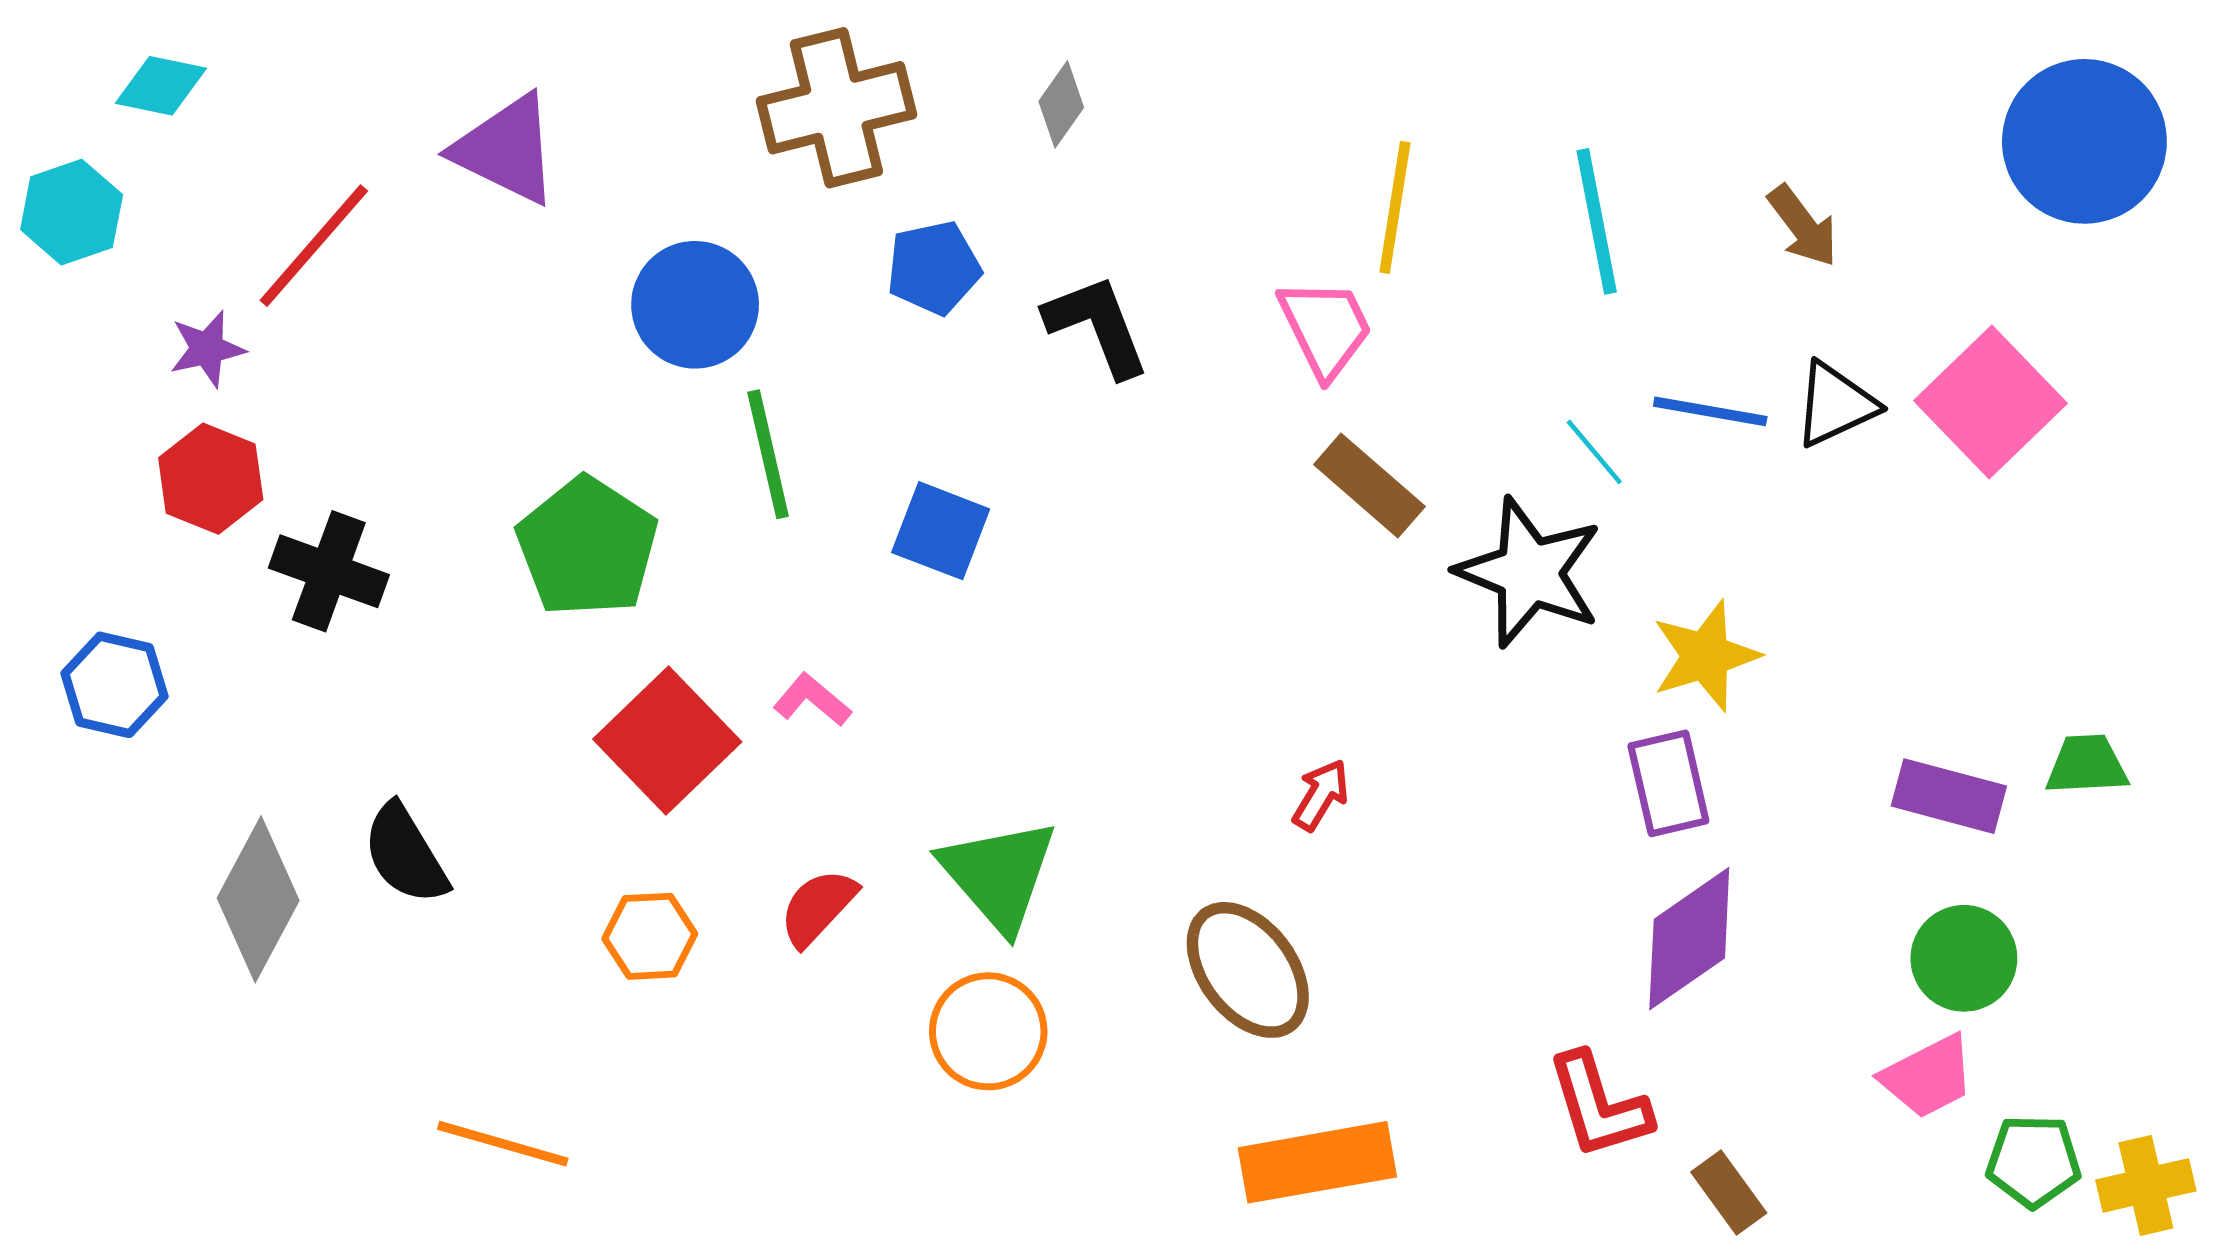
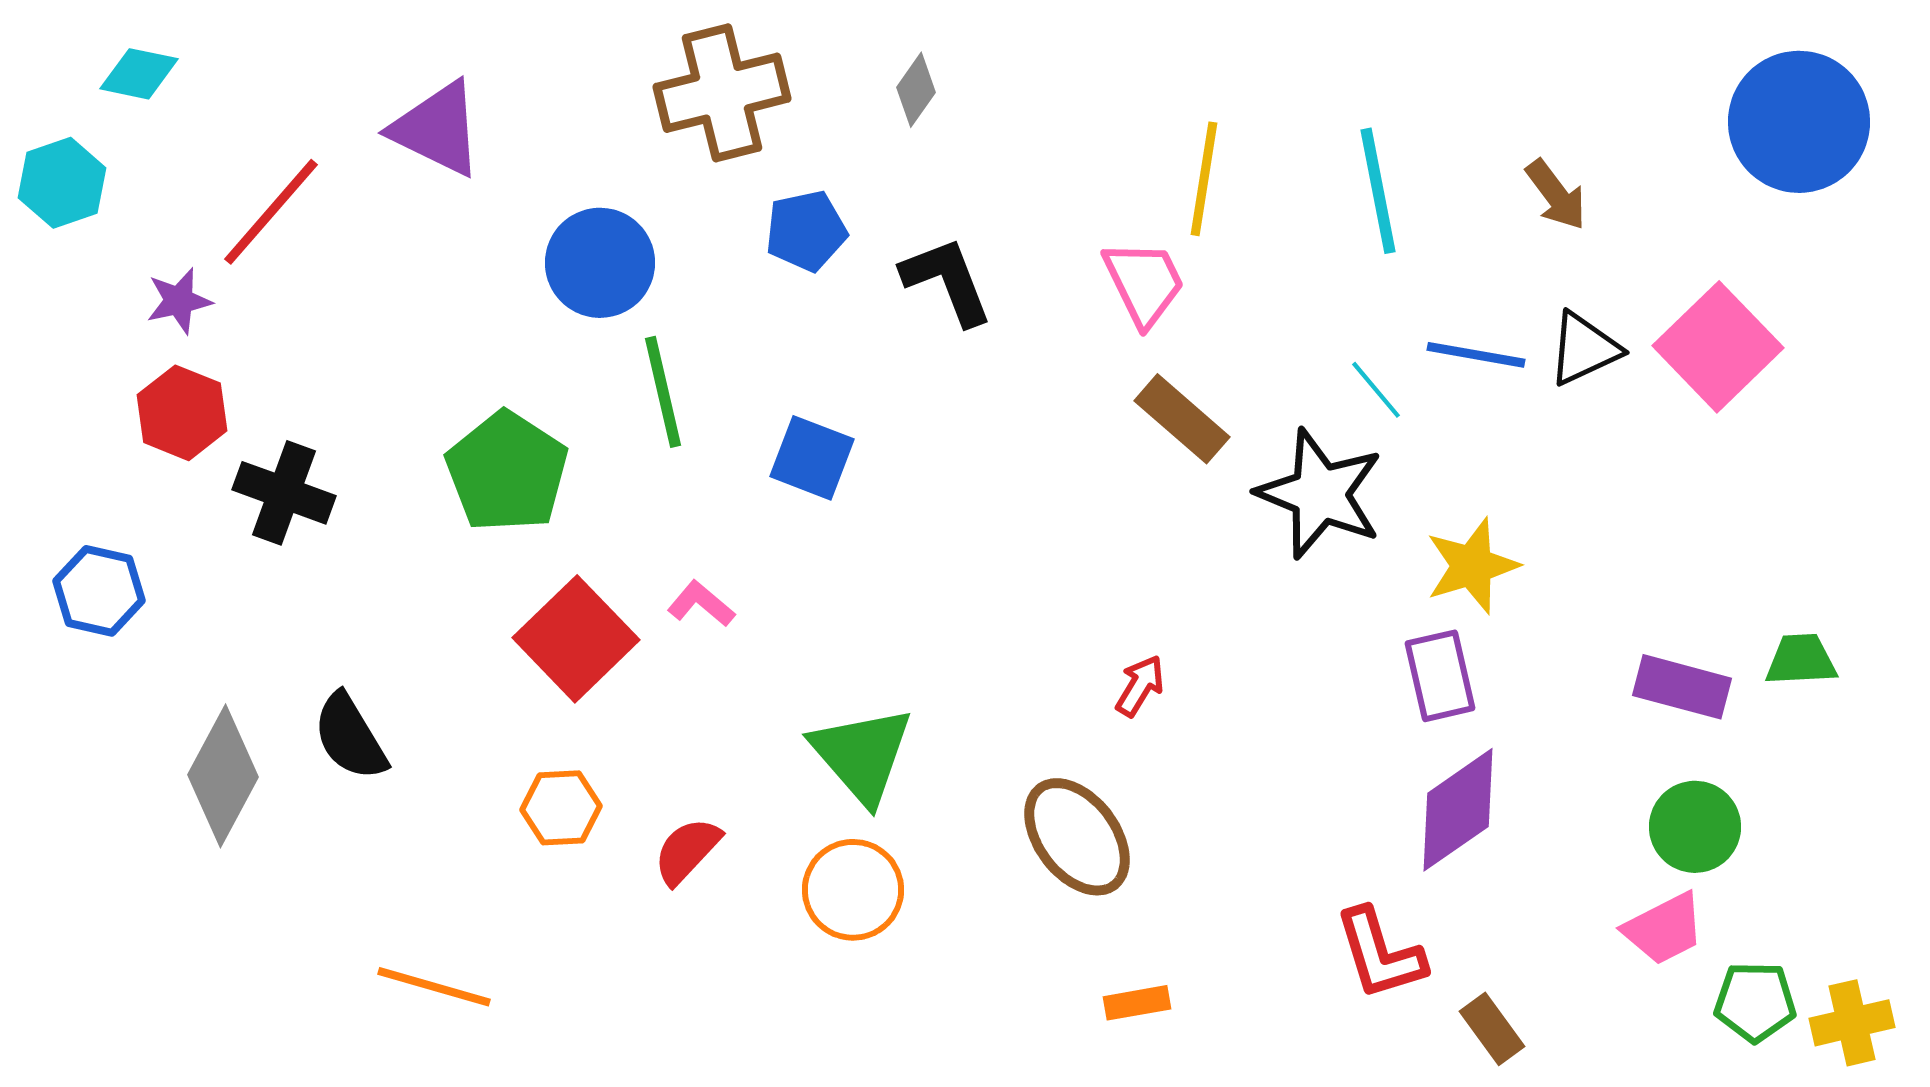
red semicircle: (818, 907) -> (687, 851), moved
orange rectangle: (1317, 1162) -> (1137, 1003), size x0.5

